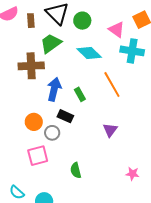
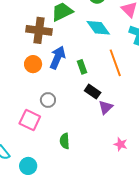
black rectangle: (65, 116) -> (93, 92), moved
orange circle: (34, 122) -> (33, 64), moved
pink square: (38, 156) -> (30, 120), turned 30
pink star: (132, 174) -> (121, 144), moved

